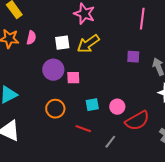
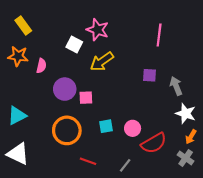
pink semicircle: (31, 38) -> (41, 66), moved
white square: (62, 43) -> (74, 45), moved, turned 35
orange circle: (55, 109) -> (67, 130), size x1.4
red line: (83, 129) -> (88, 161), moved

